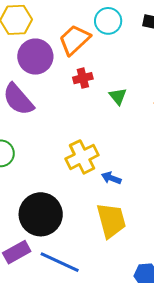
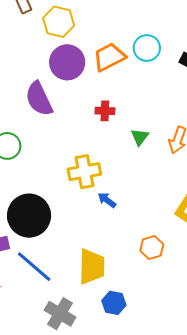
red cross: (83, 78) -> (105, 111), moved
green triangle: (118, 96) -> (140, 137), moved
yellow trapezoid: (111, 220) -> (92, 267), moved

